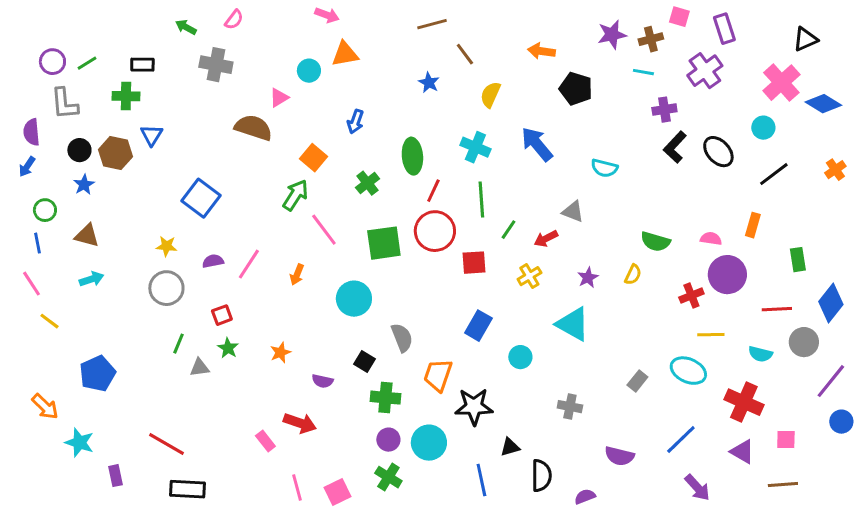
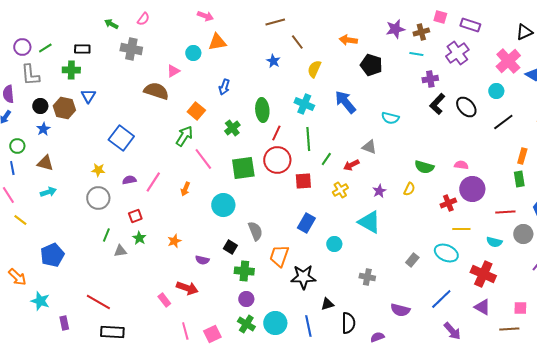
purple rectangle: (724, 29) -> (470, 25), turned -54
orange rectangle: (753, 225) -> (522, 156), moved
pink square: (786, 440) -> (520, 308), moved
cyan circle: (429, 443) -> (275, 323), moved

